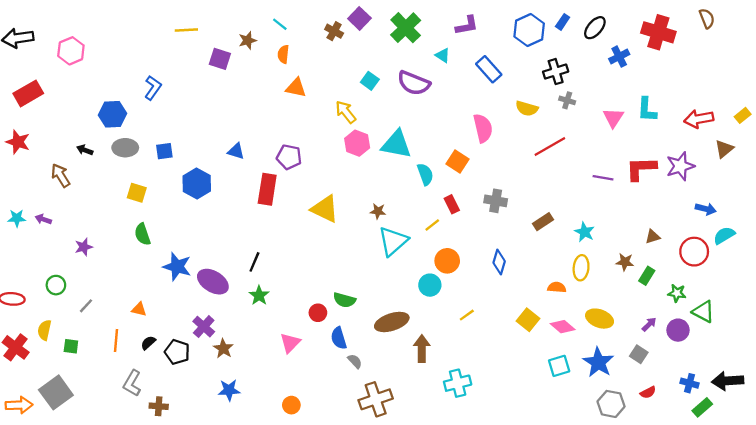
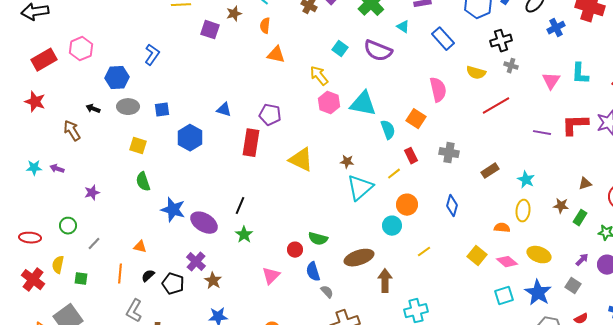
pink hexagon: (71, 51) -> (81, 49), moved

